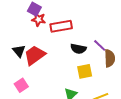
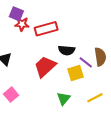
purple line: (100, 45) -> (86, 62), moved
red trapezoid: (35, 55) -> (45, 67), moved

